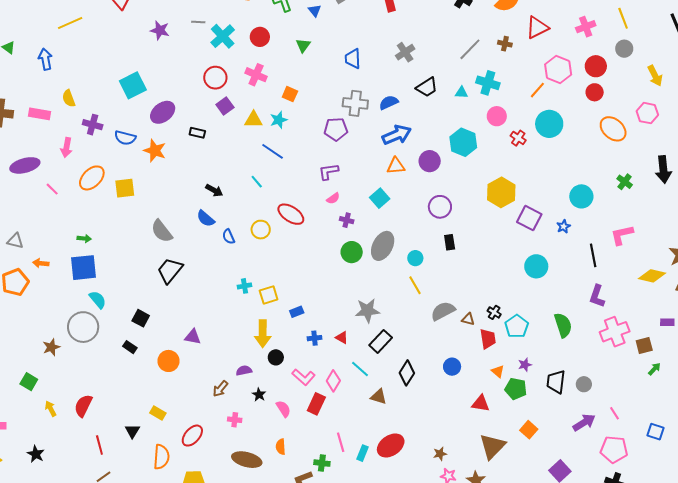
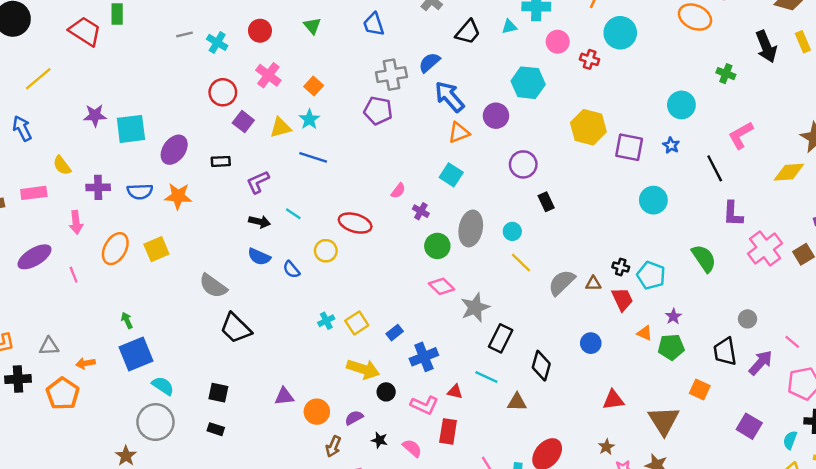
purple star: (160, 30) -> (95, 115), moved
cyan cross: (223, 36) -> (217, 42), size x0.7
pink cross: (256, 75) -> (268, 75), turned 30
cyan square: (133, 85) -> (131, 129), turned 36
orange square: (290, 94) -> (314, 86), turned 35
purple pentagon: (336, 129) -> (378, 111), turned 30
blue arrow: (397, 135) -> (449, 97), turned -92
purple L-shape: (329, 172) -> (258, 182), moved
cyan line: (257, 182) -> (293, 214), moved
pink line: (52, 189) -> (74, 275), turned 40
purple cross: (347, 220) -> (421, 211), turned 32
green arrow: (84, 238) -> (127, 320), turned -104
black trapezoid: (170, 270) -> (236, 328), turned -68
yellow arrow: (263, 334) -> (363, 369), turned -56
blue cross: (315, 338) -> (424, 357), size x1.6
red triangle: (342, 338) -> (455, 392), moved
orange circle: (168, 361) -> (317, 412), moved
pink diamond: (333, 381) -> (441, 286), moved, turned -60
black trapezoid: (556, 382) -> (725, 352), moved
red triangle: (481, 403) -> (613, 400), moved

